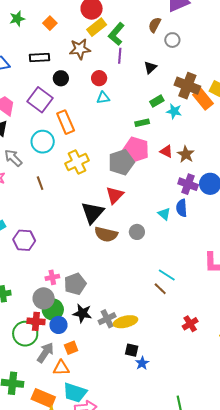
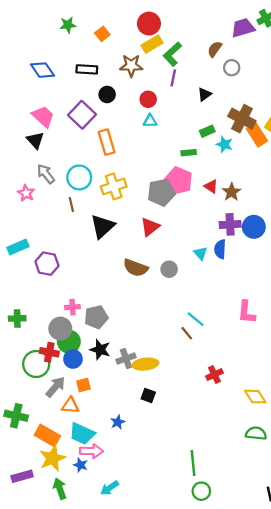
cyan circle: (43, 142) -> (79, 177), moved
purple cross: (188, 184) -> (230, 224), turned -30
black triangle: (93, 213) -> (102, 226), moved
blue star: (142, 363) -> (118, 422), moved

